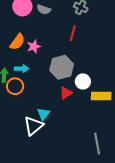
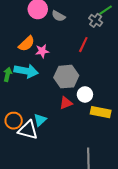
cyan arrow: (22, 69) -> (26, 71), size x1.6
orange circle: (15, 86) -> (14, 121), moved
white triangle: (33, 126) -> (28, 130), turned 45

